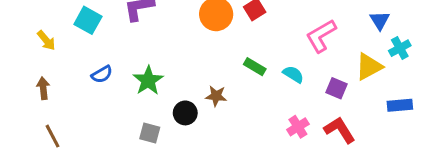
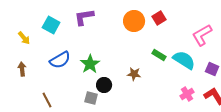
blue semicircle: (102, 74) -> (60, 60), size x1.5
cyan semicircle: (293, 74) -> (184, 60), size x1.6
black circle: (185, 113) -> (104, 85), moved
brown line: (52, 136) -> (47, 100), moved

